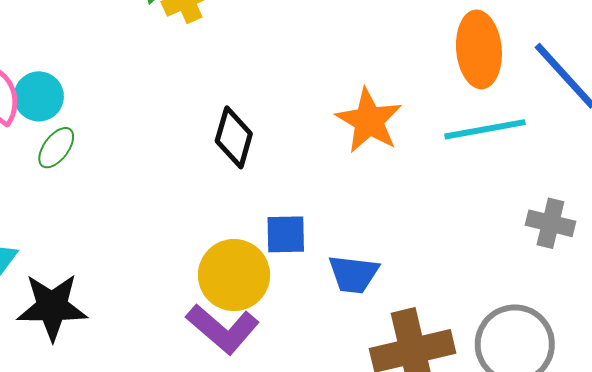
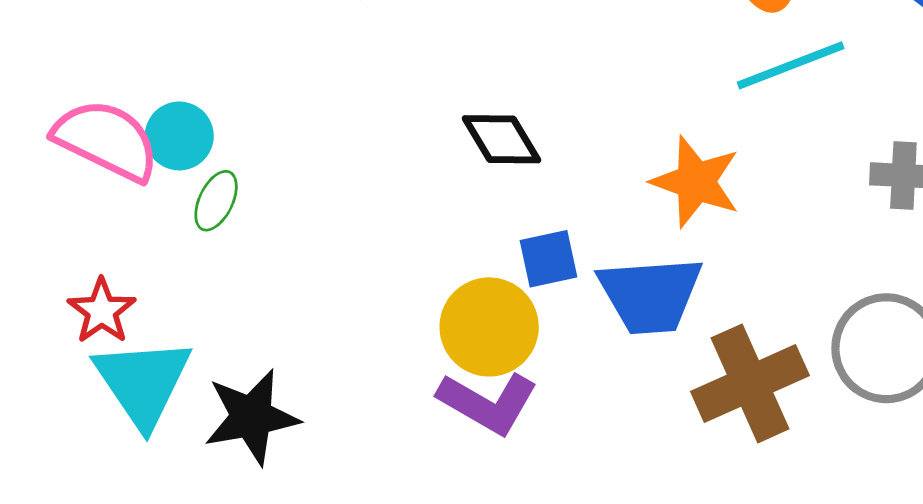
orange star: (369, 121) -> (696, 182), moved
black diamond: (234, 137) -> (501, 139), moved, turned -36
blue trapezoid: (354, 274) -> (650, 295), size x1.5

